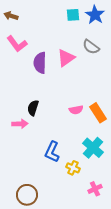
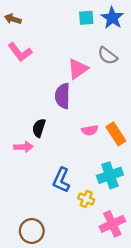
purple semicircle: (40, 63) -> (63, 96), moved
cyan cross: (93, 148) -> (110, 175), turned 30
pink cross: (95, 189) -> (112, 224), size x1.5

